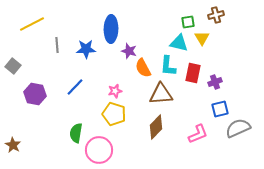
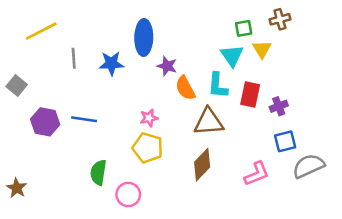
cyan triangle: (179, 43) -> (232, 56), turned 42
blue line: (75, 87) -> (84, 119), moved, turned 54
pink circle: (99, 150) -> (128, 194), size x0.7

